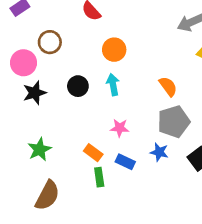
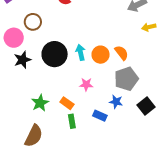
orange circle: (114, 50) -> (101, 55), moved
black circle: (78, 86) -> (55, 54), size x1.6
green star: (39, 149) -> (40, 103), moved
blue rectangle: (125, 162) -> (100, 116), moved

